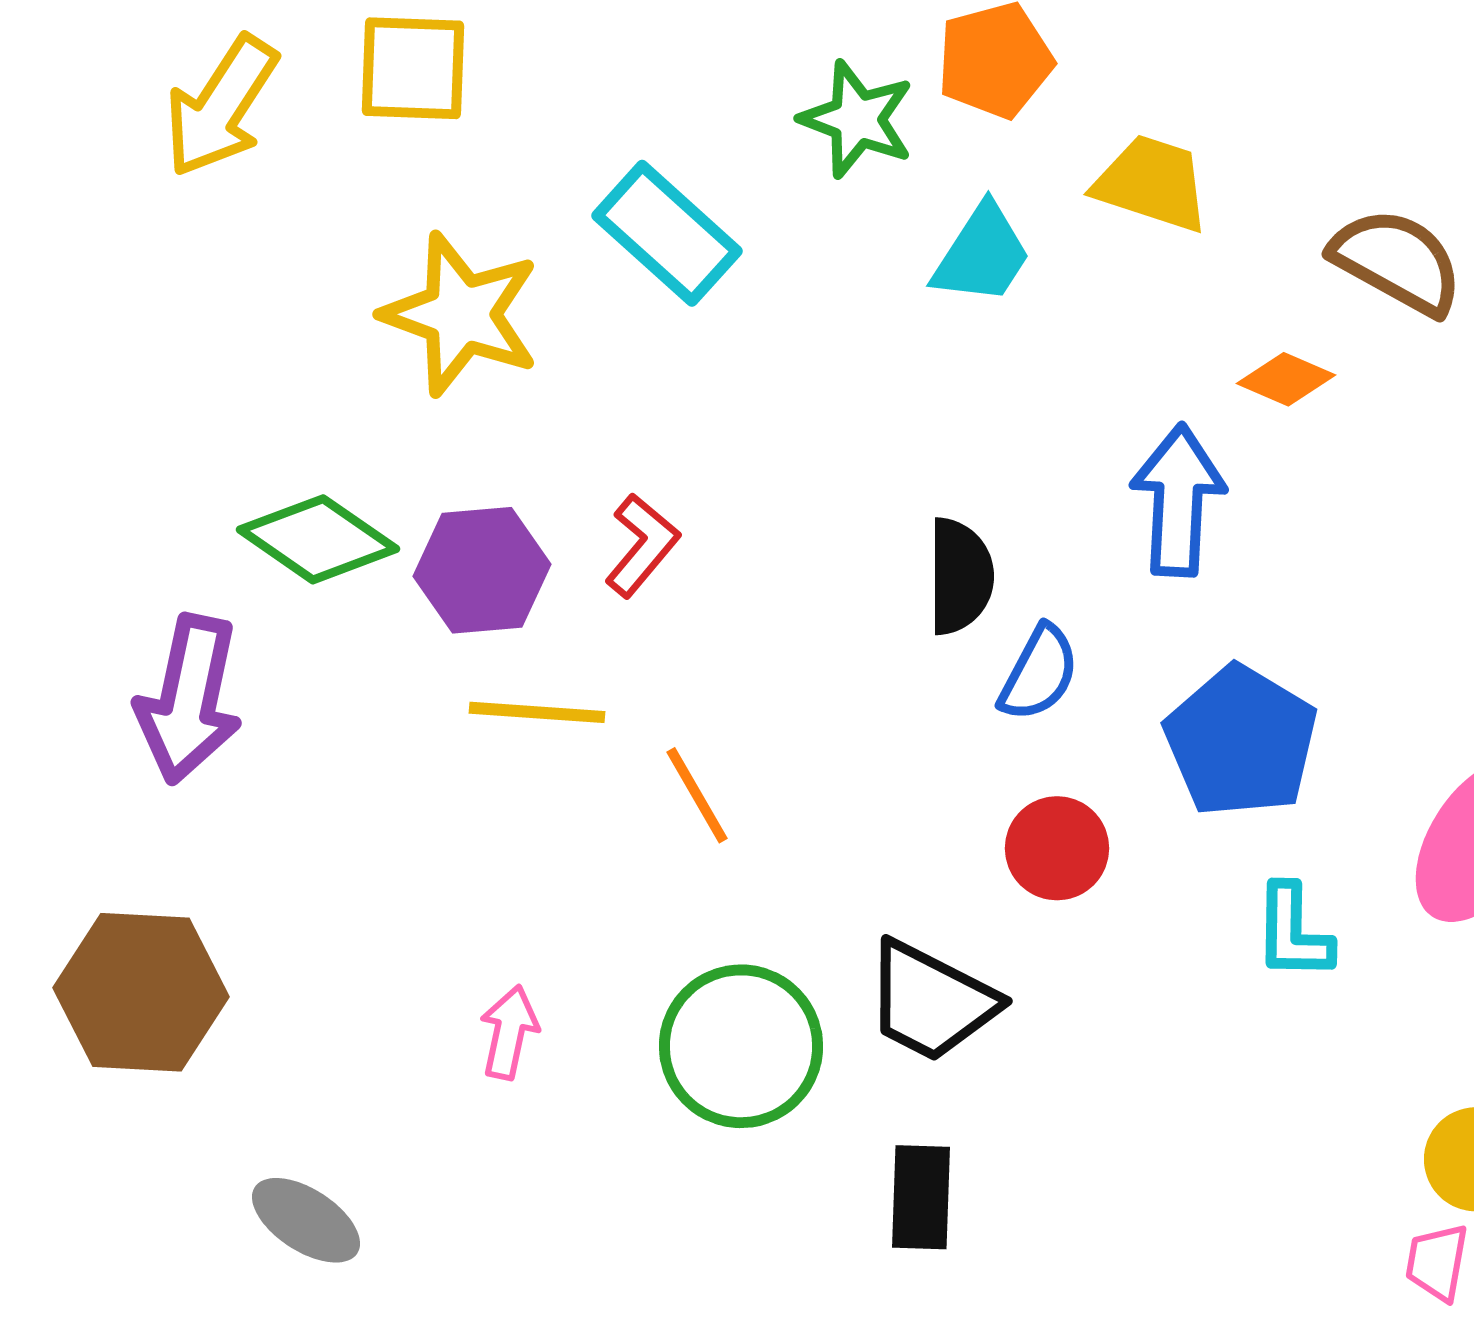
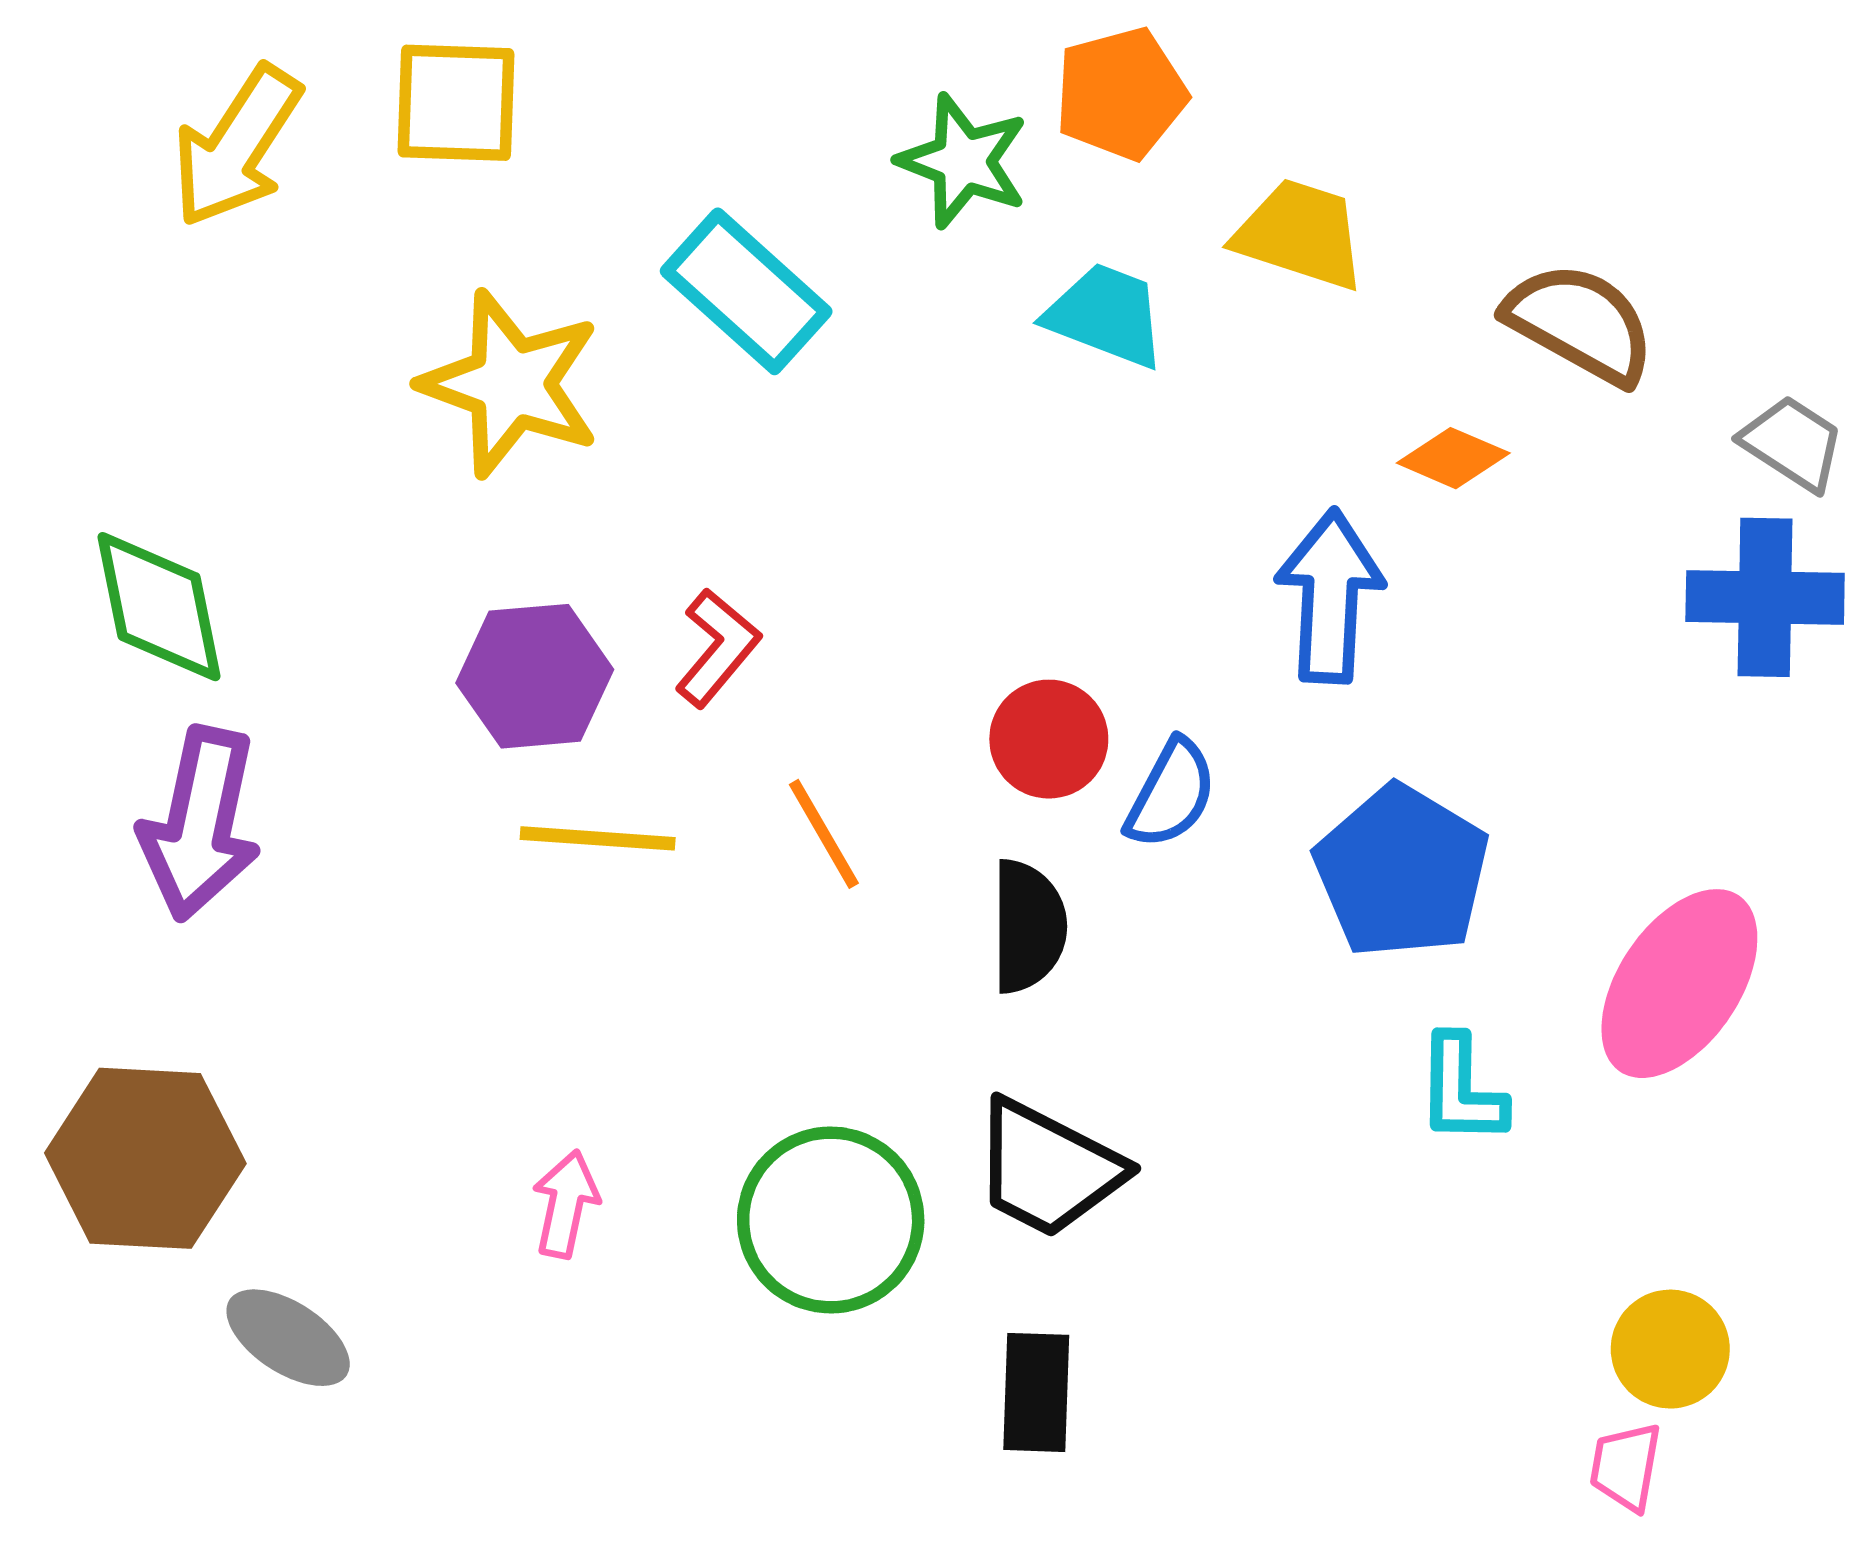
cyan trapezoid: (982, 254) -> (1106, 315), turned -102
green diamond: (318, 539) -> (159, 607), moved, turned 44
black semicircle: (960, 576) -> (1028, 926), moved
orange line: (697, 795) -> (824, 834), moved
red circle: (1057, 848) -> (1049, 739), moved
gray ellipse: (306, 1220) -> (288, 1338), moved

